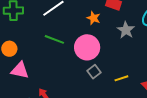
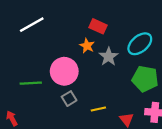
orange star: (94, 18) -> (87, 46), moved
green line: (54, 39) -> (31, 83), moved, turned -30

